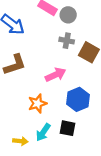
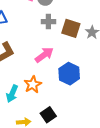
black square: (68, 128) -> (48, 115), moved, turned -35
cyan arrow: (43, 132) -> (12, 94), moved

